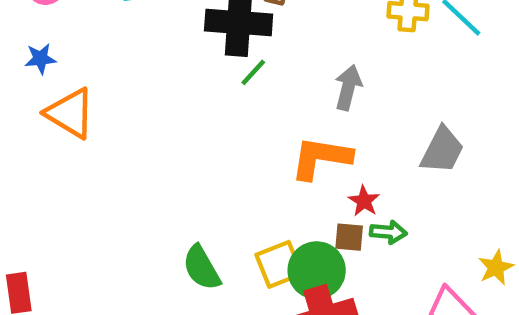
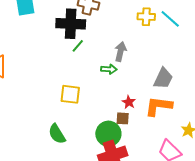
orange L-shape: (321, 158) -> (159, 106), moved
green arrow: (388, 232) -> (109, 69), moved
yellow square: (279, 264) -> (70, 94), moved, turned 30

